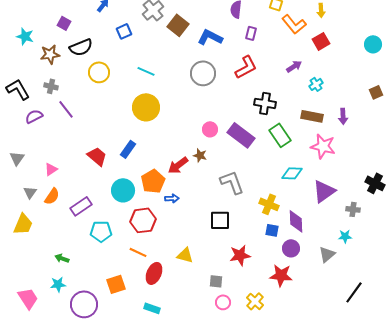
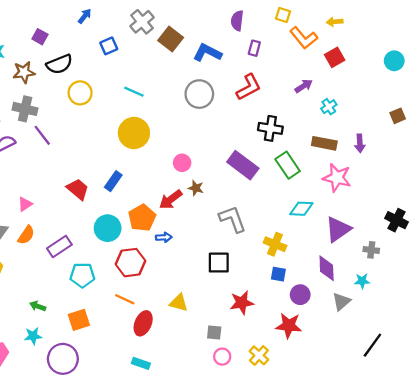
yellow arrow: (321, 10) -> (335, 22), turned 88
gray cross: (51, 86) -> (25, 109), size x1.5
pink circle: (210, 129) -> (182, 163), moved
purple diamond: (296, 221) -> (327, 268), moved
orange square: (116, 284) -> (79, 320), moved

